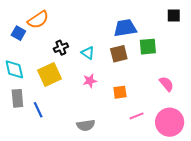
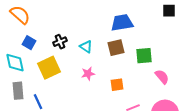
orange semicircle: (38, 20) -> (20, 15), moved, turned -105
blue square: (18, 33) -> (29, 43), moved
green square: (148, 47) -> (144, 56), moved

